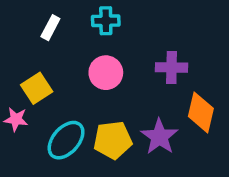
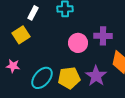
pink circle: (106, 73) -> (78, 43), moved
yellow square: (37, 88) -> (21, 35), moved

